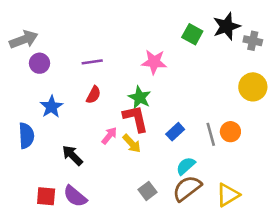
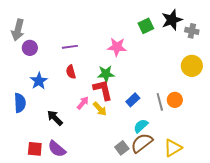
green square: (192, 34) -> (146, 26), turned 35
gray arrow: (24, 40) -> (18, 30), turned 125
red semicircle: (94, 95) -> (71, 72), turned 136
green star: (140, 97) -> (106, 74), turned -30
gray square: (147, 191) -> (122, 148), moved

